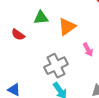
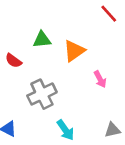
gray cross: (56, 66) -> (42, 94), moved

